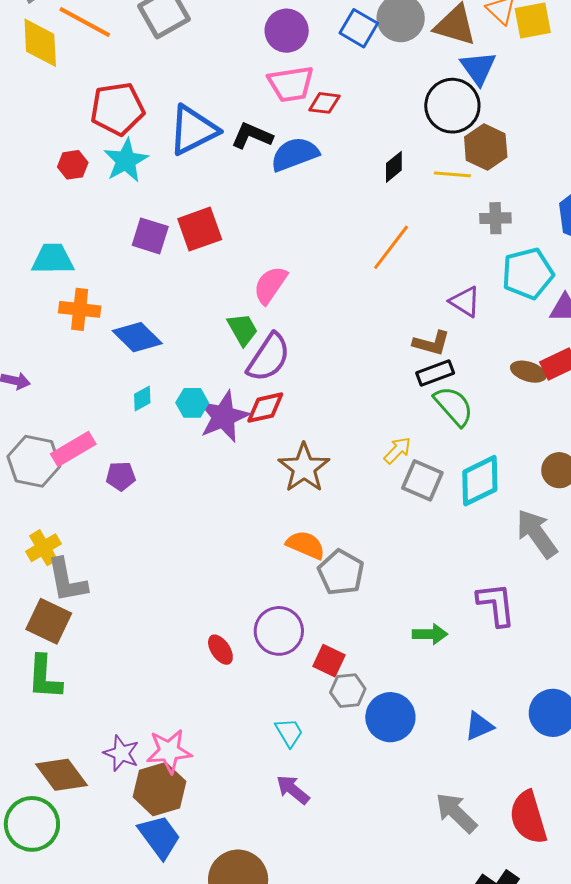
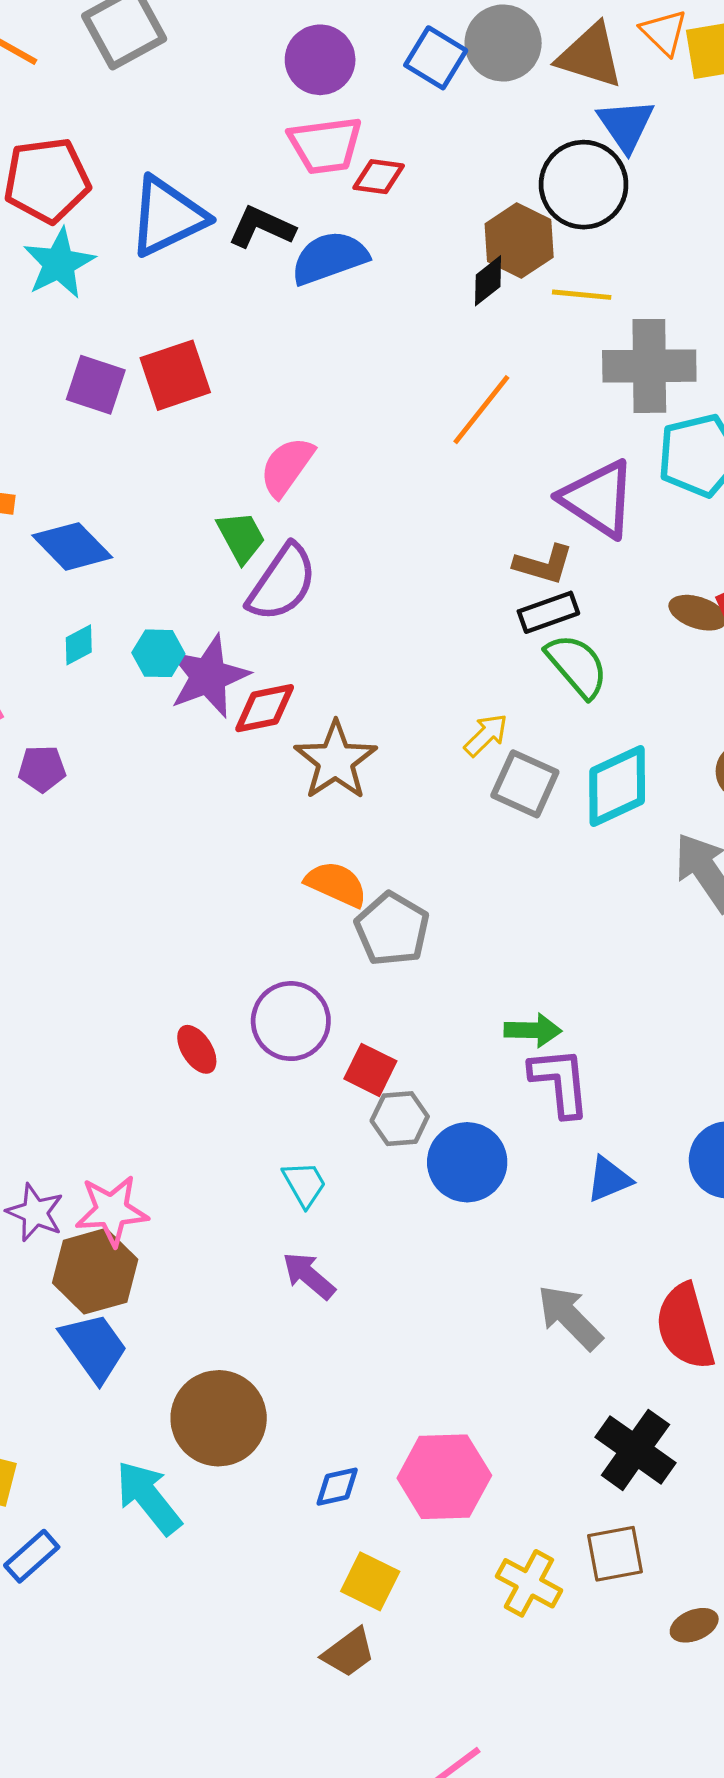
brown hexagon: (486, 147) -> (519, 240), moved
gray cross: (495, 218) -> (649, 366), size x1.8
purple triangle: (465, 302) -> (598, 499), size x1.6
red diamond: (265, 408) -> (265, 708), moved
purple L-shape: (496, 604) -> (560, 1082), moved

